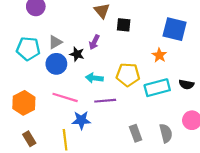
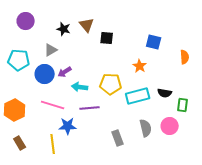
blue square: (175, 29) -> (154, 42), size x0.7
gray triangle: (55, 42) -> (51, 50), moved
purple arrow: (94, 42) -> (65, 72), moved, turned 32
black star: (77, 54) -> (64, 29), moved
gray semicircle: (166, 133) -> (146, 128), moved

